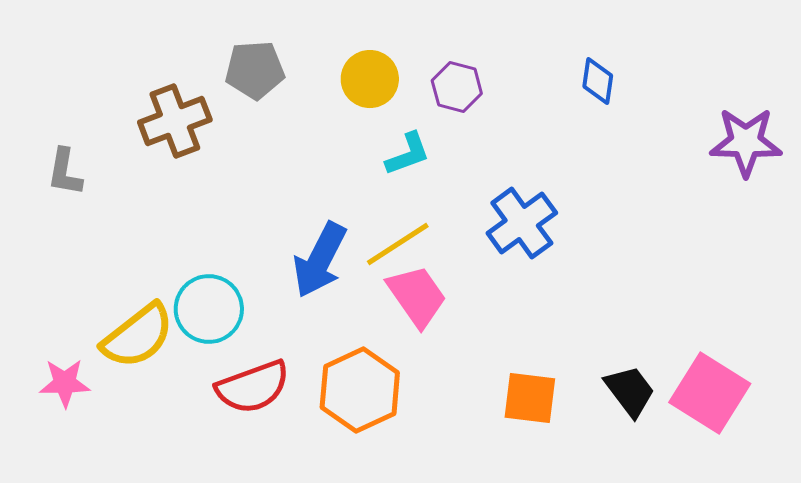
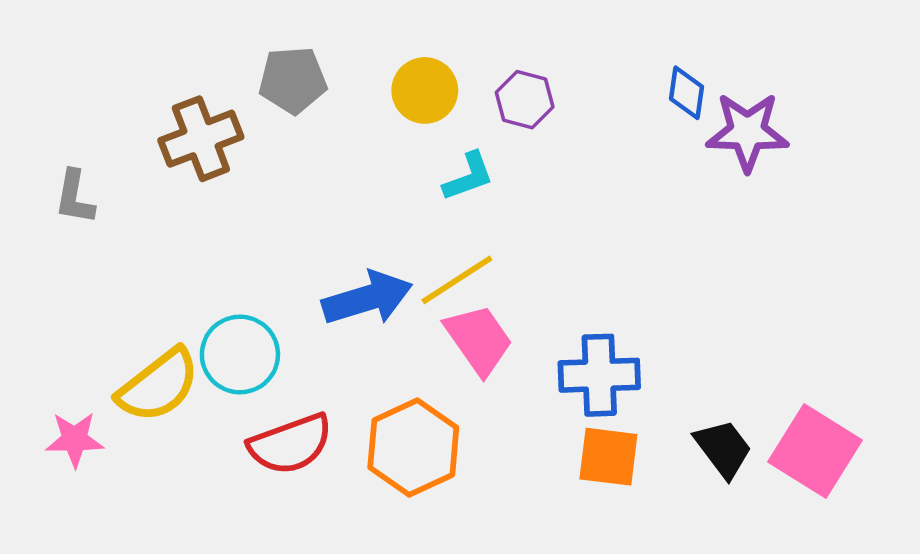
purple star: (746, 142) -> (747, 132), moved
blue cross: (522, 223) -> (599, 375), moved, turned 34
blue arrow: (320, 260) -> (367, 298), turned -134

